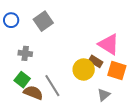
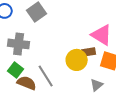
gray cross: (25, 53) -> (19, 44), size x1.5
brown rectangle: (96, 61) -> (89, 52), turned -40

